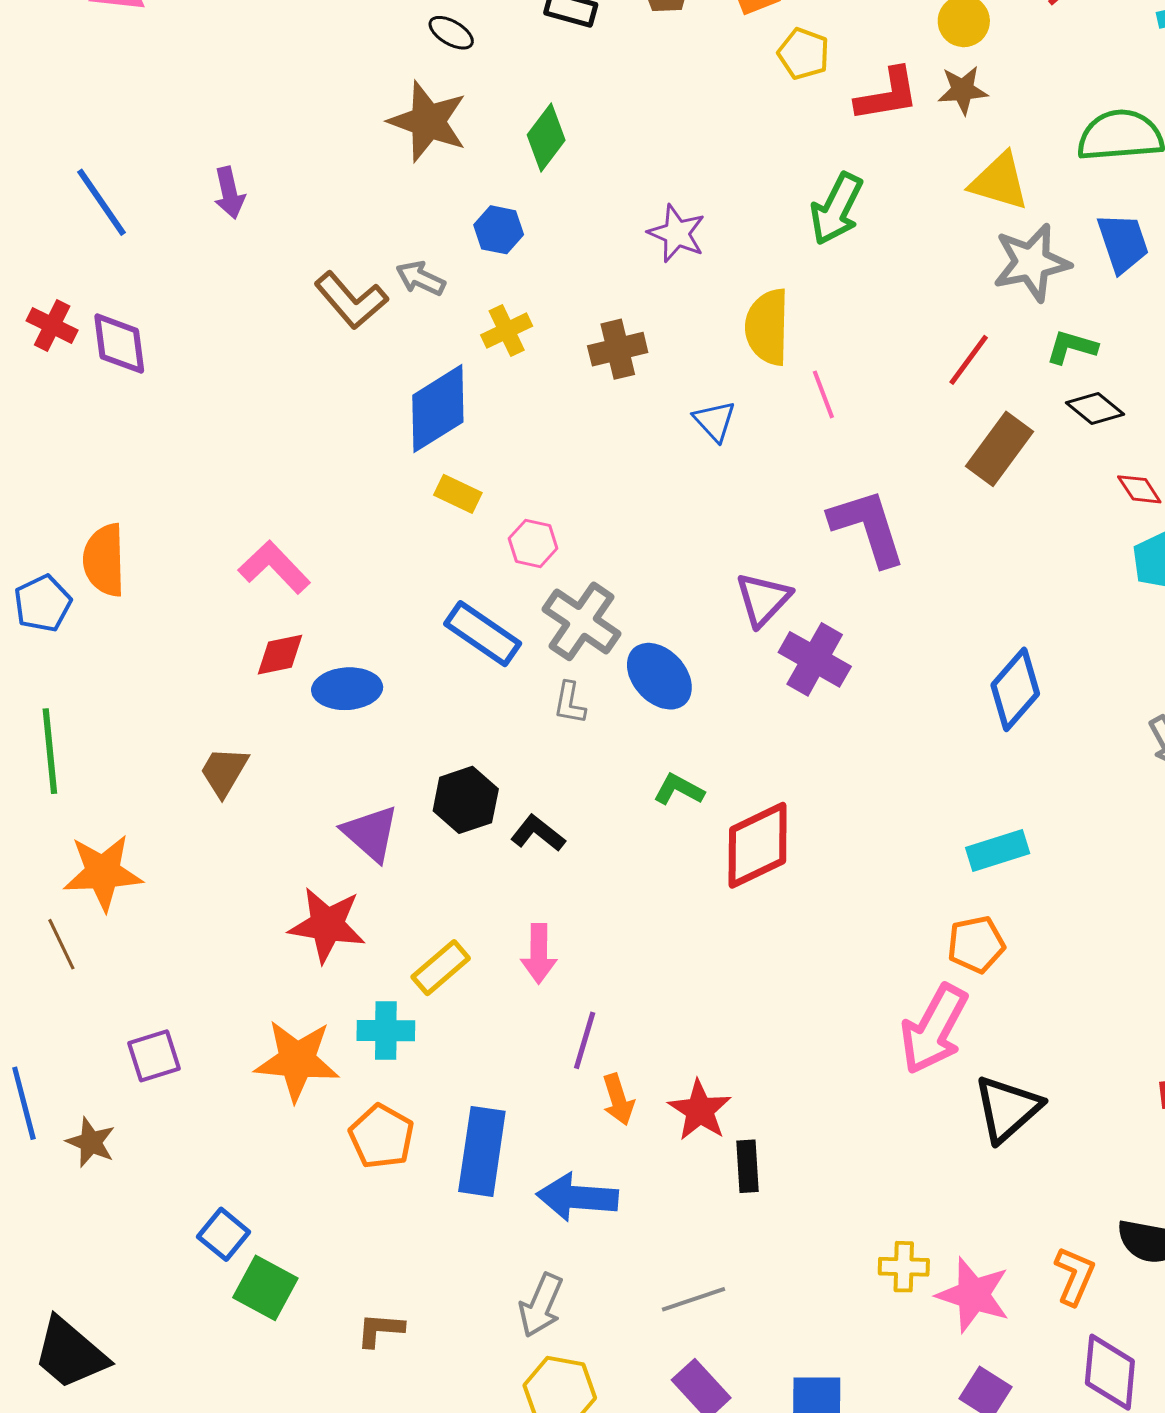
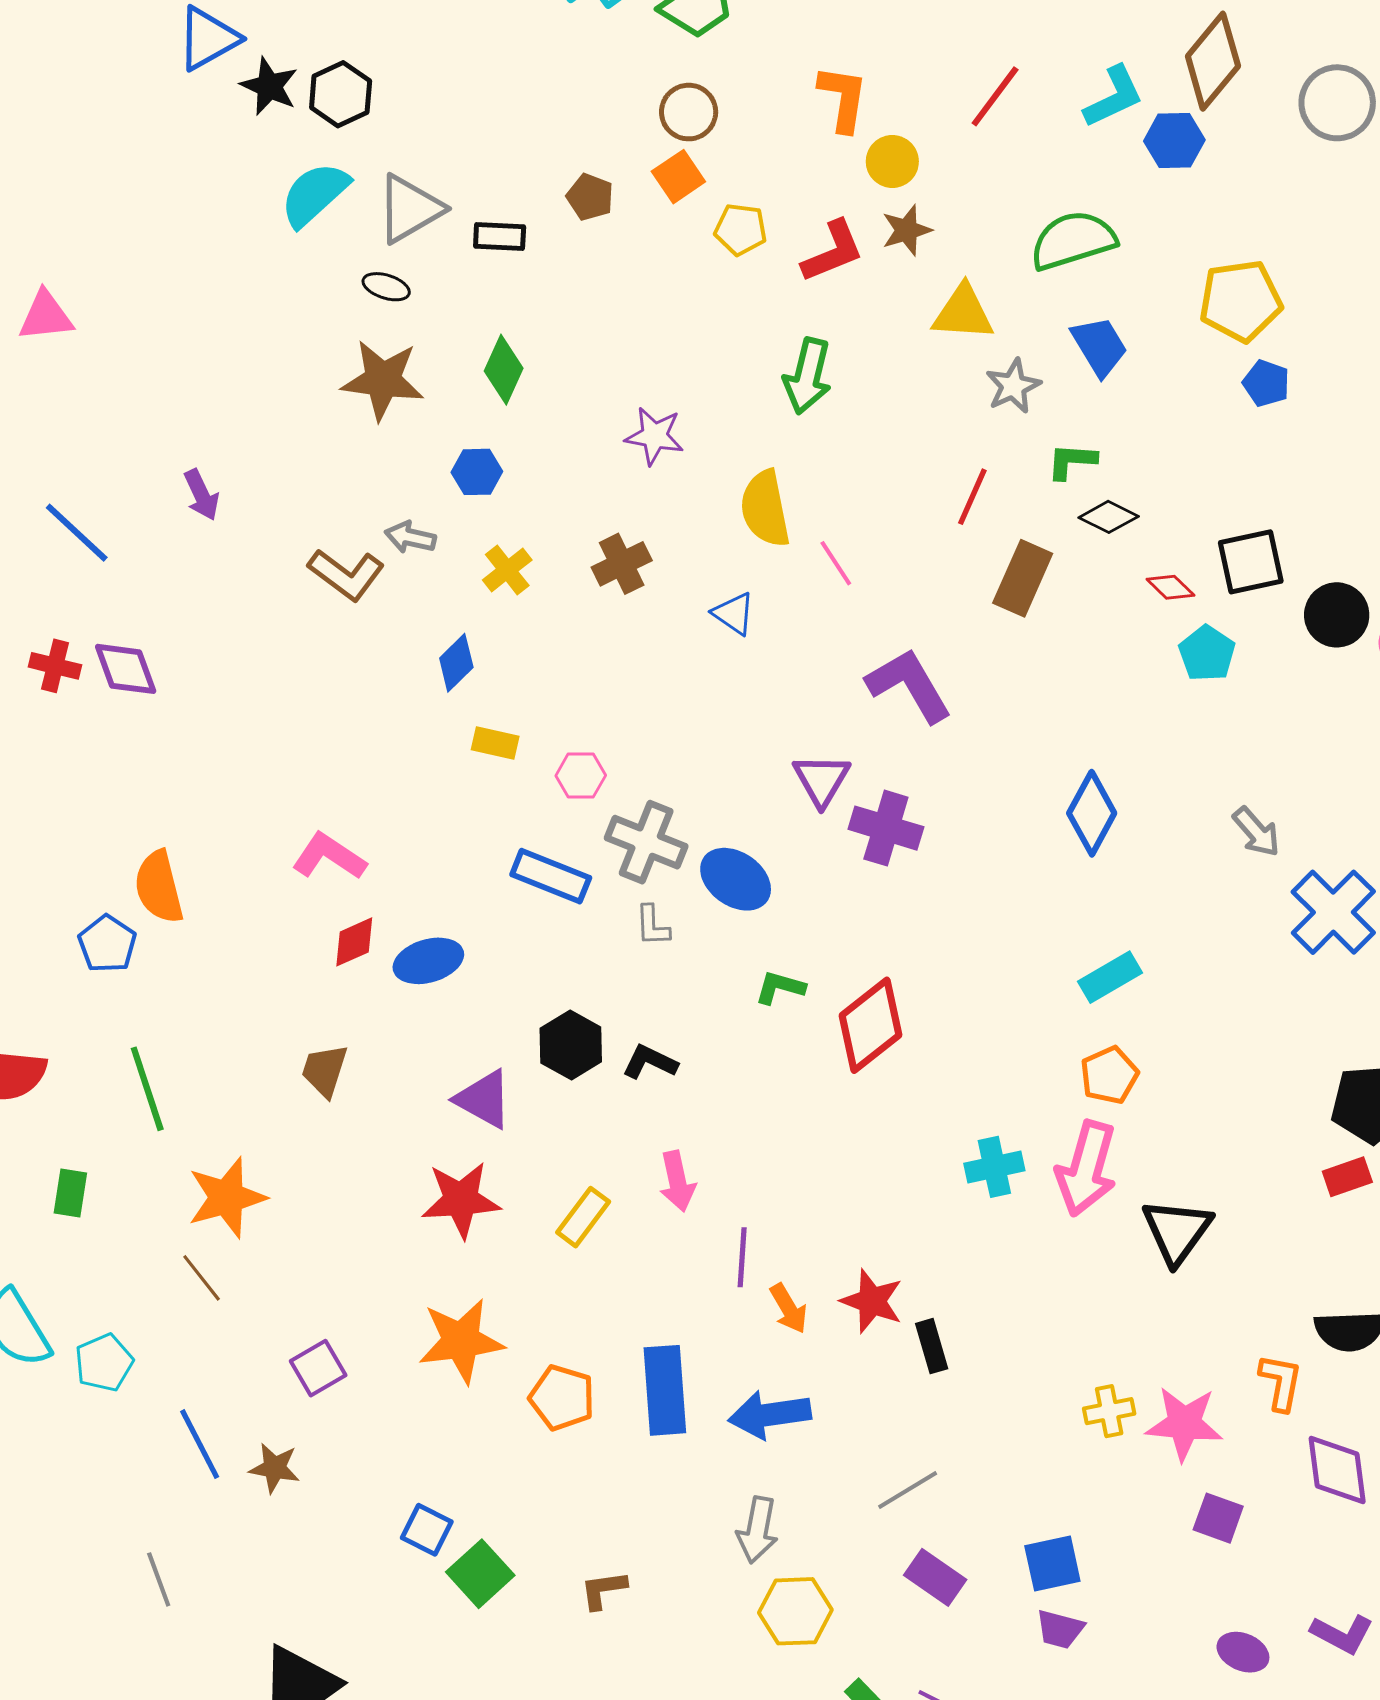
gray star: (1032, 263) -> (1013, 386), size x0.7
blue diamond: (438, 409) -> (456, 663), size x0.6
cyan cross: (386, 1031) -> (994, 1167), moved
green square: (265, 1288) -> (480, 1574), turned 32

